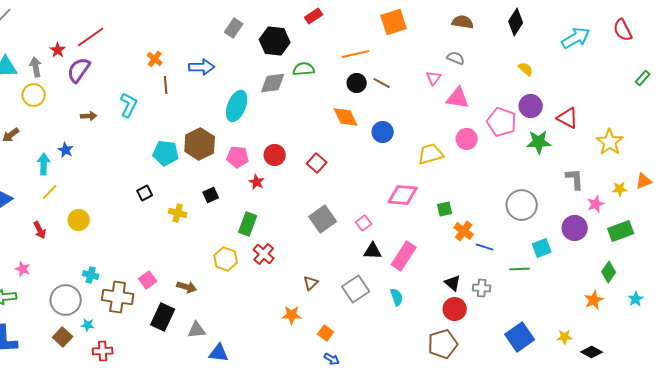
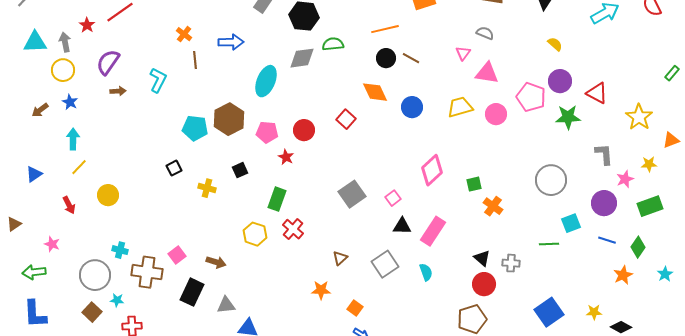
purple semicircle: (79, 70) -> (108, 62), moved
green rectangle: (643, 78) -> (672, 73), moved
blue star: (66, 150) -> (70, 102), moved
yellow trapezoid: (431, 154) -> (460, 107), moved
red square: (317, 163) -> (346, 119), moved
orange triangle: (644, 181) -> (671, 140), moved
pink diamond: (403, 195) -> (432, 170), turned -48
blue line: (485, 247) -> (607, 240), moved

